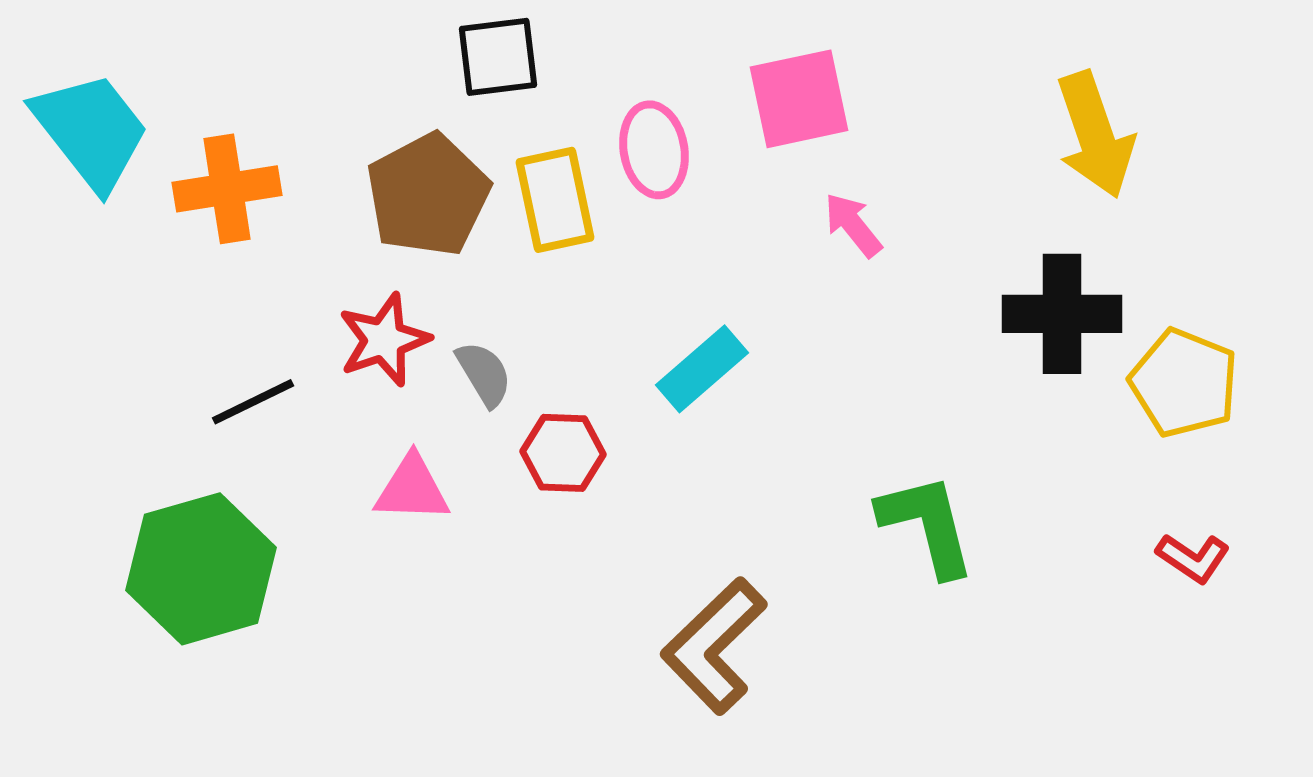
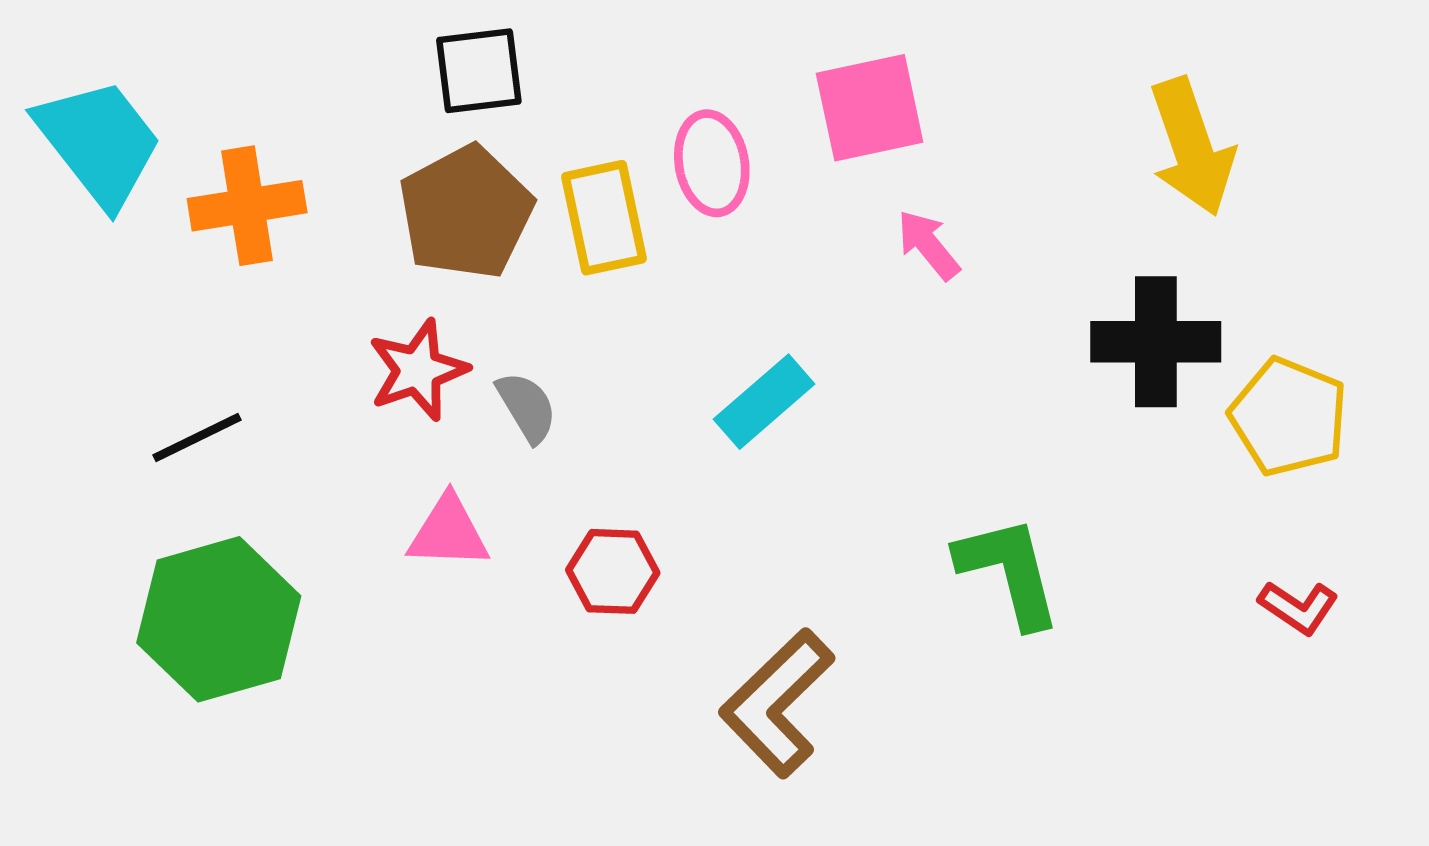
black square: (498, 57) -> (479, 71), moved
black line: (253, 402) -> (197, 438), moved
red hexagon: (563, 453) -> (613, 571), moved

